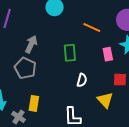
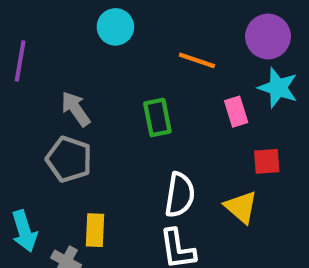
gray arrow: (31, 44) -> (76, 109), turned -54
white semicircle: (82, 80) -> (180, 195), moved, size x1.5

